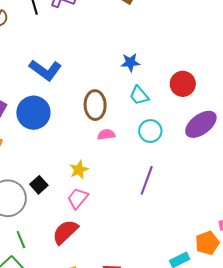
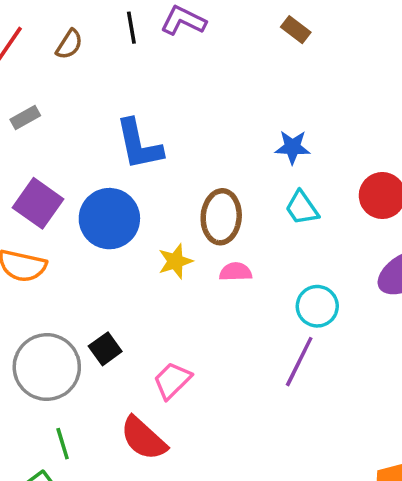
blue L-shape: (45, 70) -> (139, 144), turned 36
cyan circle: (150, 131) -> (317, 306), moved
yellow star: (79, 170) -> (175, 261), moved
red semicircle: (65, 232) -> (143, 438), turned -100

